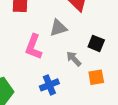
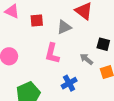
gray triangle: (58, 28) -> (64, 27), moved

